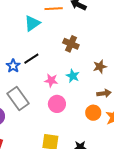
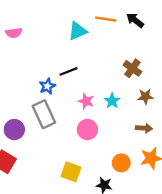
brown cross: (71, 44) -> (132, 68), moved
blue star: (13, 66) -> (47, 86), moved
orange circle: (93, 113) -> (121, 163), moved

